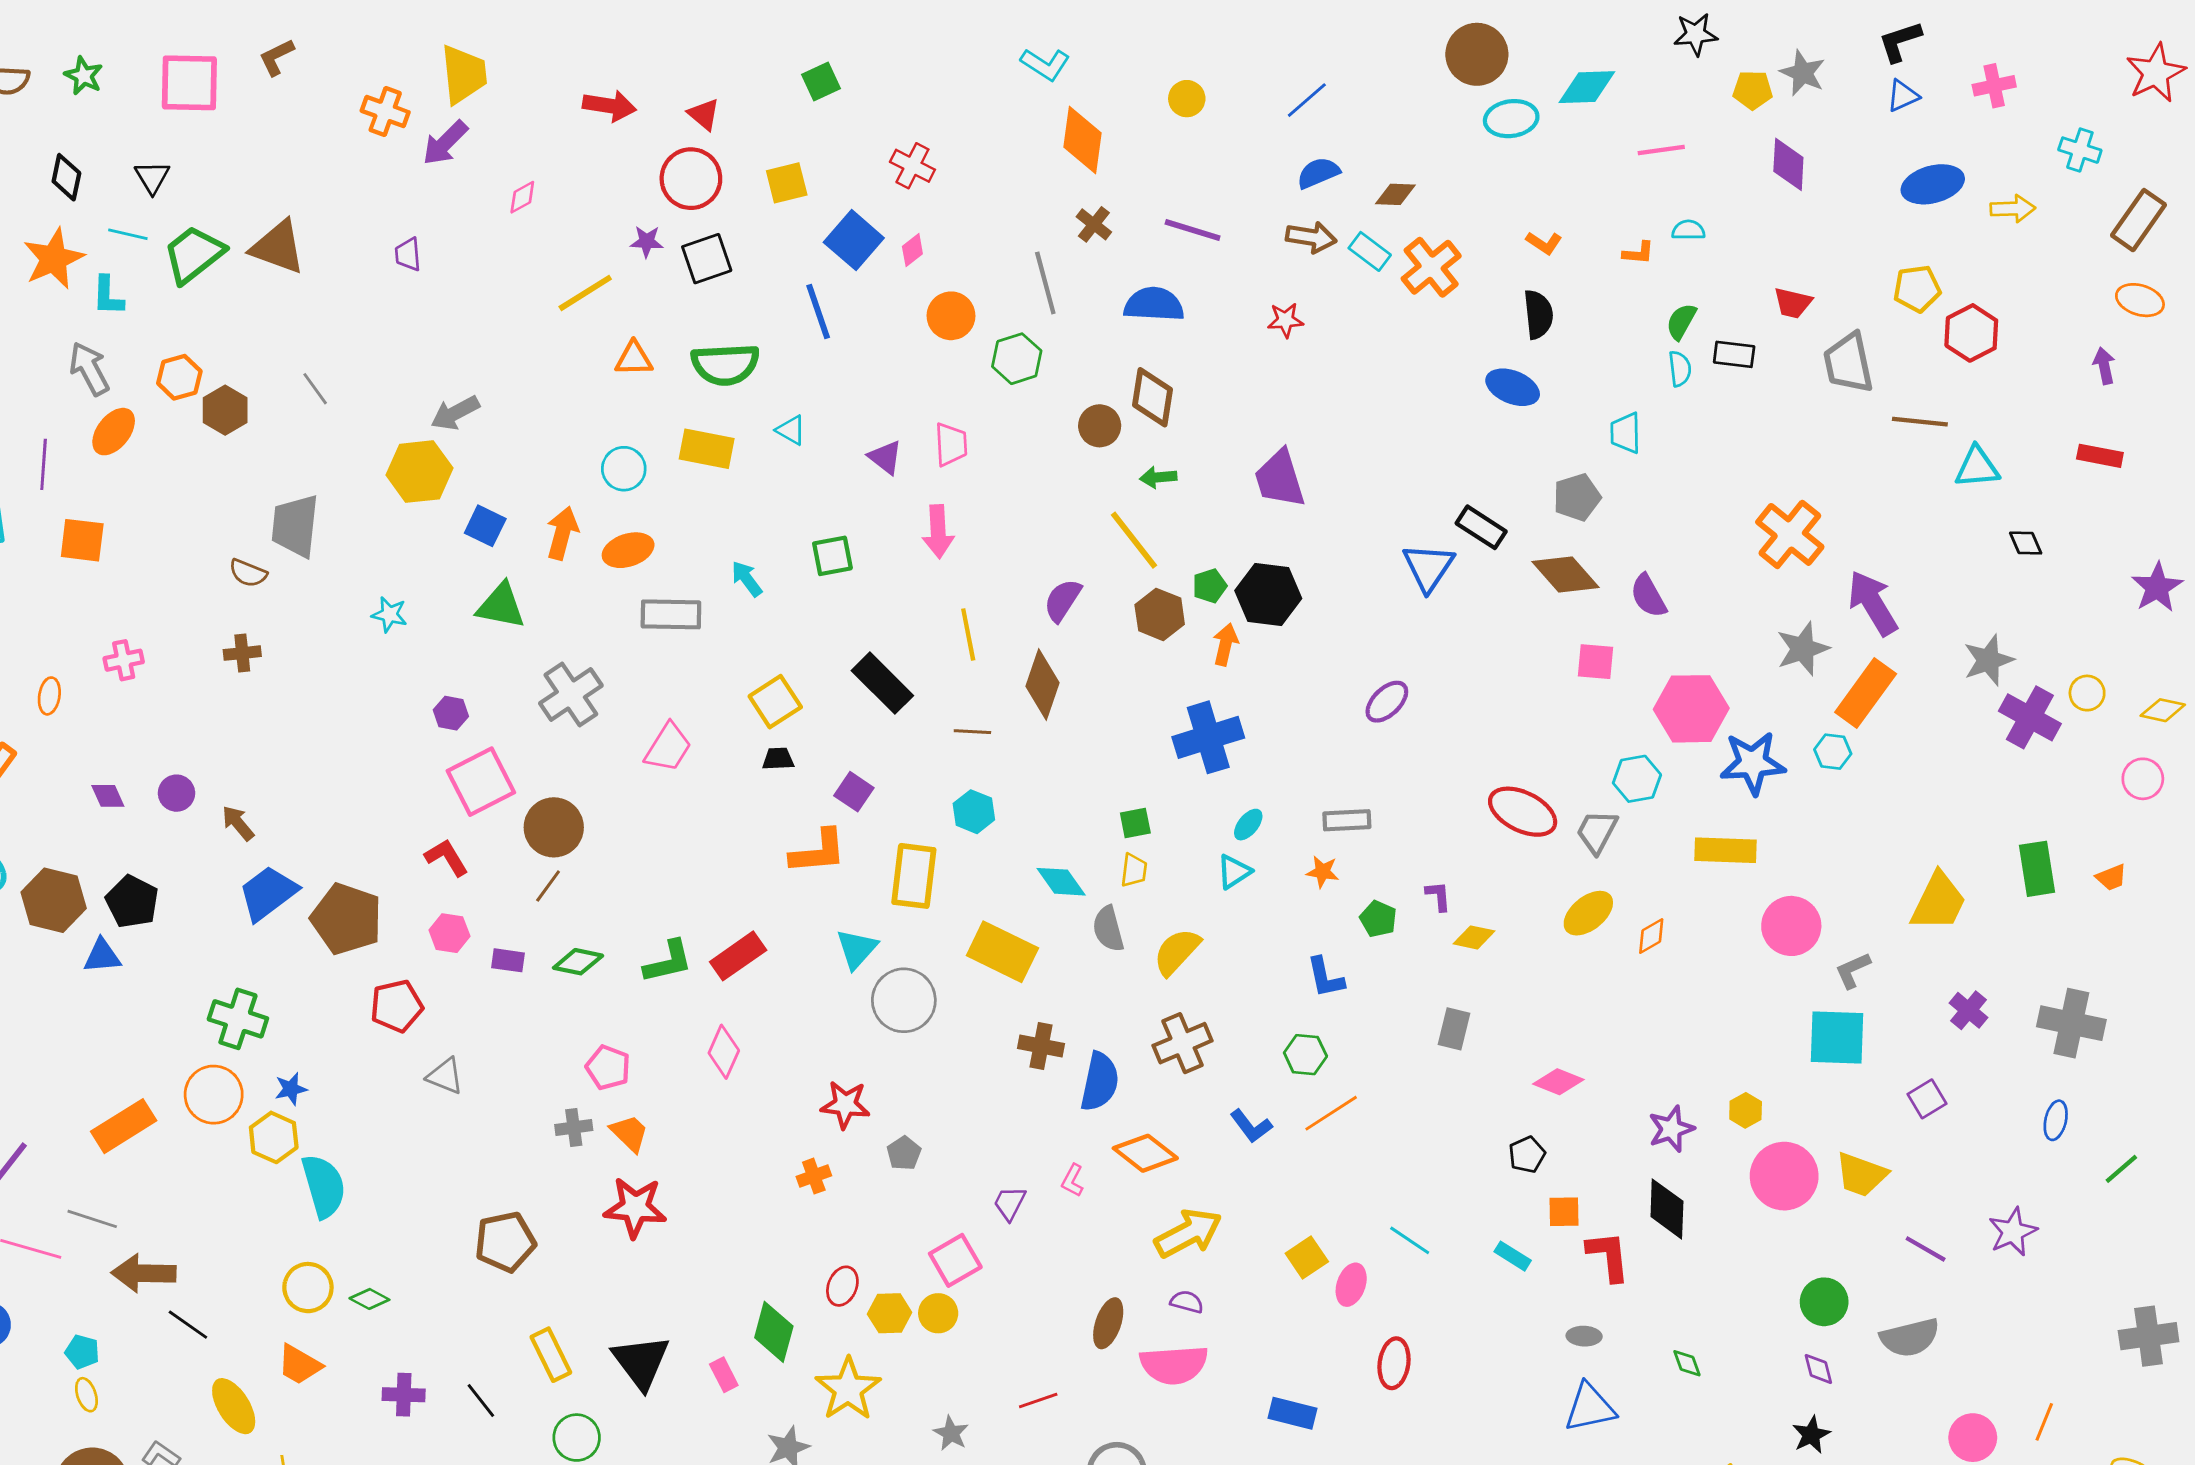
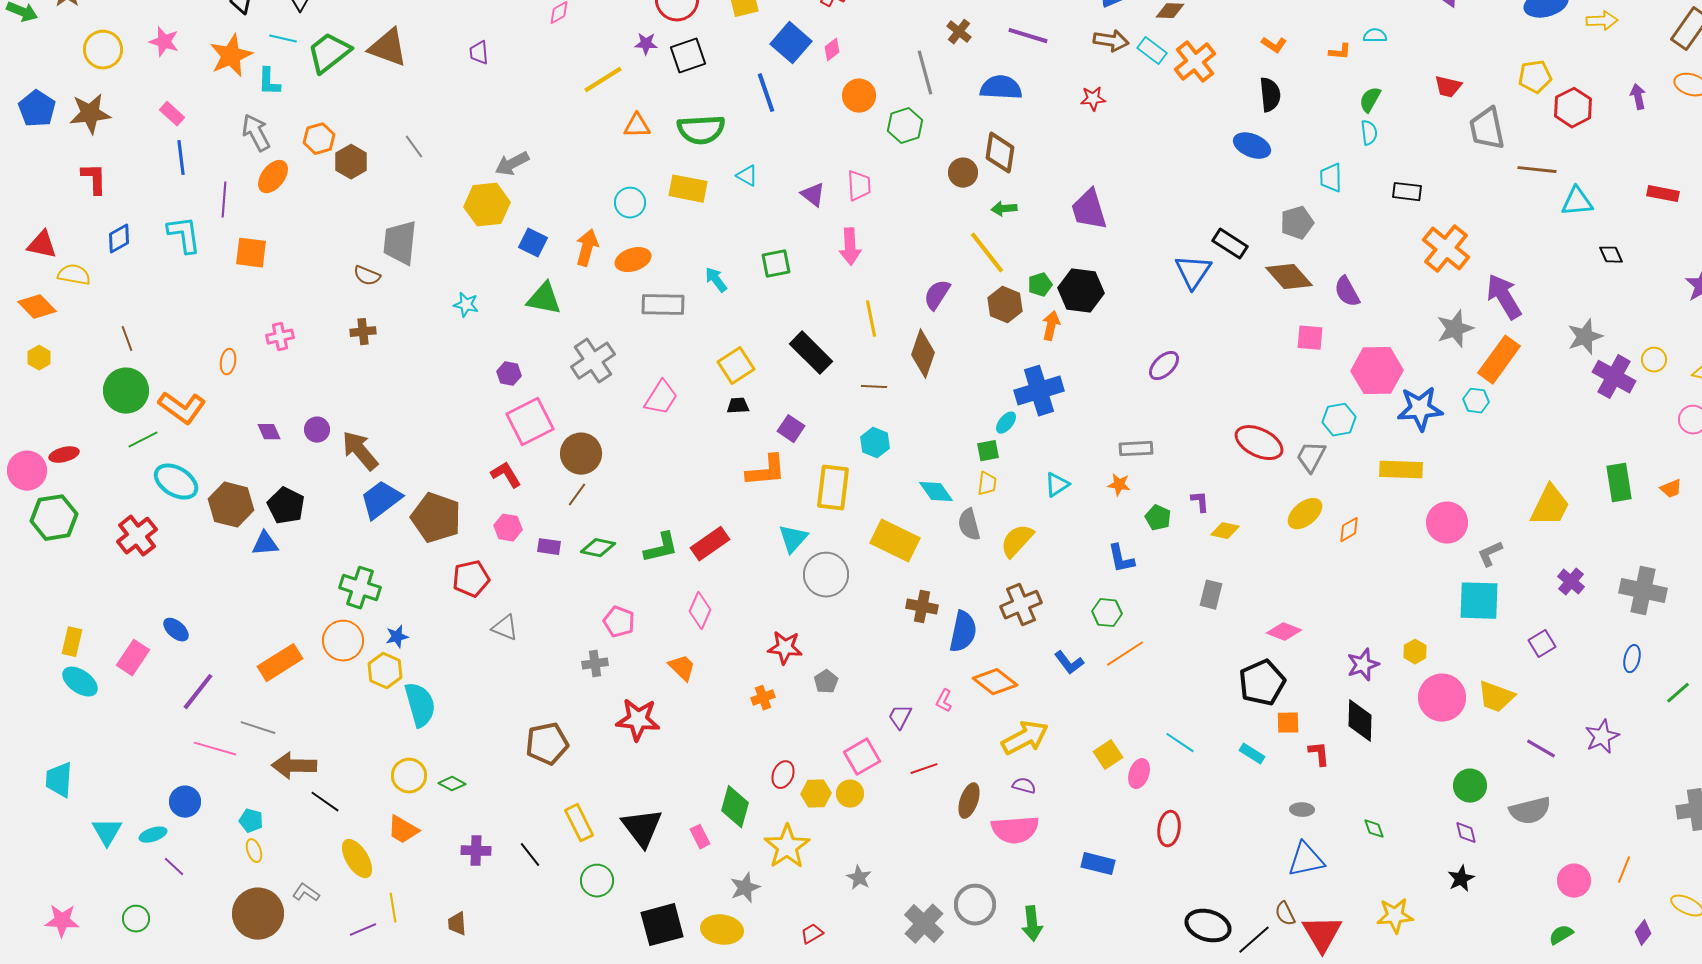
black rectangle: (1734, 354) -> (1407, 192), moved
purple arrow: (2104, 366) -> (1638, 97), moved
brown arrow: (238, 823) -> (360, 451), size x1.6
cyan ellipse: (1248, 825) -> (1006, 423), moved
orange trapezoid: (629, 1133) -> (682, 668), moved
black pentagon: (1527, 1155) -> (1262, 683), size x1.8
red L-shape: (1608, 1256) -> (1319, 754), size x0.7
red line: (1038, 1400) -> (924, 769), moved

